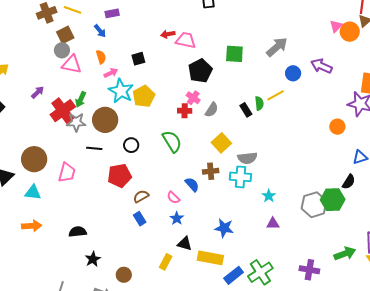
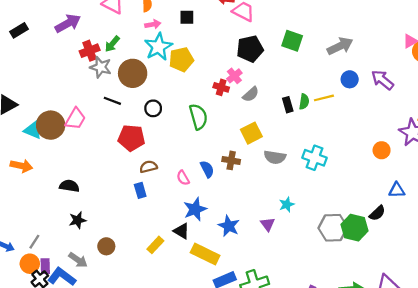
purple arrow: (38, 92) -> (68, 23), size x1.6
red cross: (63, 111) -> (90, 51), size x0.7
brown circle: (34, 159) -> (51, 125), moved
cyan cross: (240, 177) -> (314, 158), moved
blue star: (177, 218) -> (195, 209), moved, size x1.5
purple triangle: (273, 224) -> (268, 224), moved, turned 40

